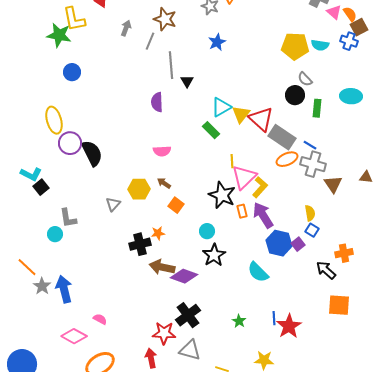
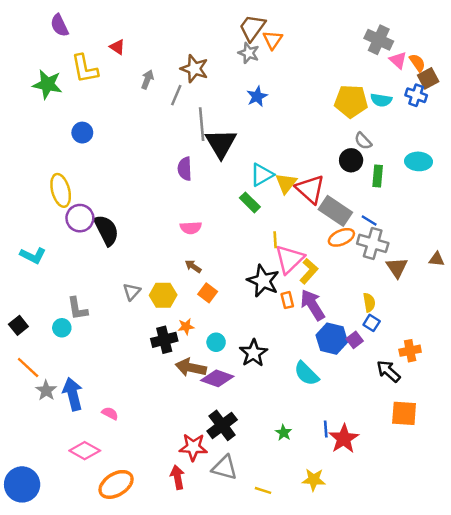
green star: (59, 35) -> (47, 84), moved
black triangle: (187, 81) -> (221, 143), size x2.0
black square: (41, 187) -> (18, 325), moved
yellow hexagon: (139, 189) -> (163, 295), moved
cyan circle: (207, 231) -> (216, 342), moved
pink semicircle: (100, 319) -> (110, 413), moved

